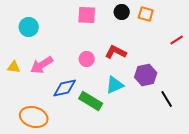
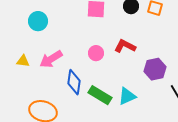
cyan triangle: (115, 85) -> (127, 96), moved
blue diamond: (65, 88) -> (74, 82), turned -70

